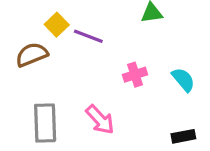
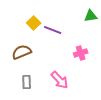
brown semicircle: (32, 55) -> (22, 52), moved
gray rectangle: (45, 123) -> (27, 82), size x0.6

